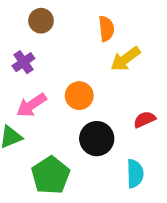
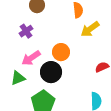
black circle: (97, 139) -> (51, 72), moved

